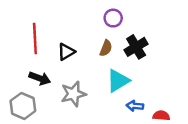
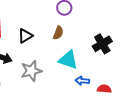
black cross: (136, 47) -> (102, 44), moved
cyan triangle: (118, 81) -> (68, 60), turned 50

